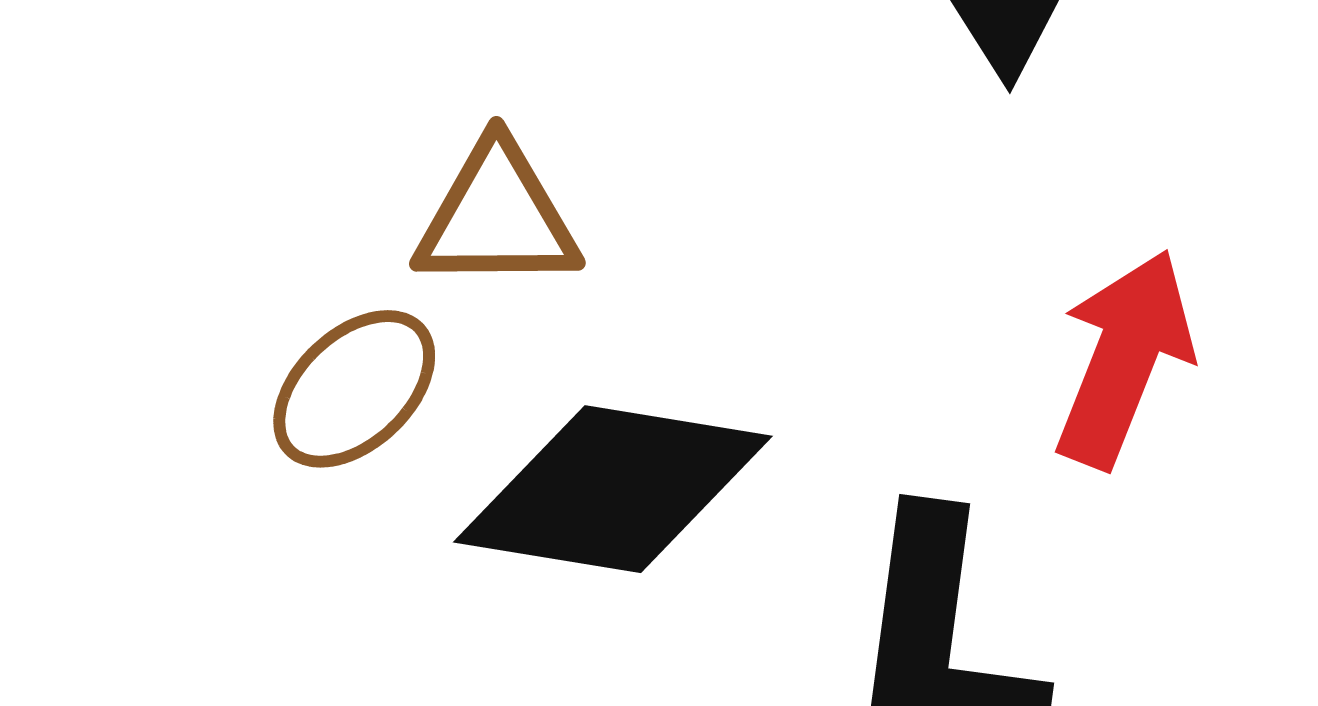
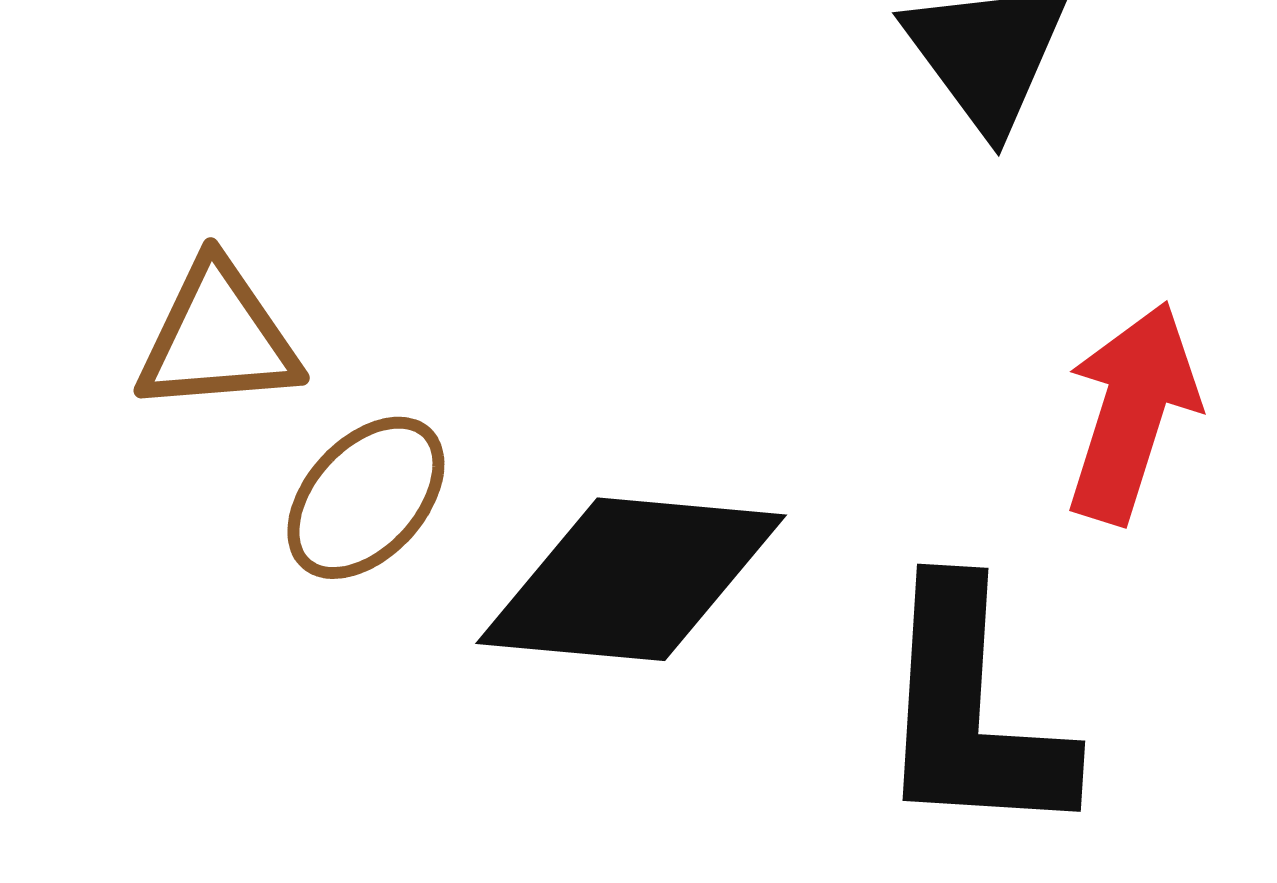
brown triangle: (497, 217) -> (218, 338), moved

